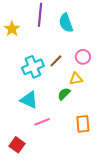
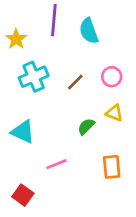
cyan cross: (33, 67) -> (34, 77), moved
yellow triangle: (76, 79) -> (114, 113), moved, turned 32
cyan triangle: (29, 100) -> (23, 132), moved

